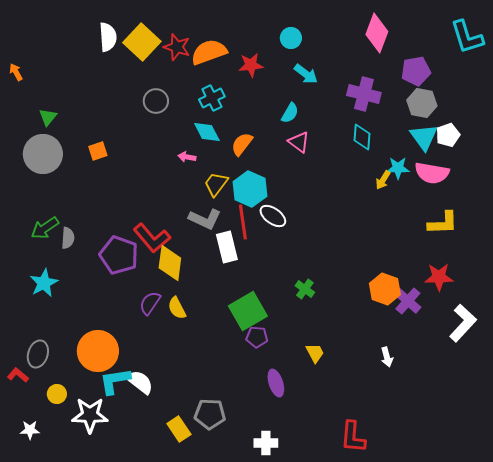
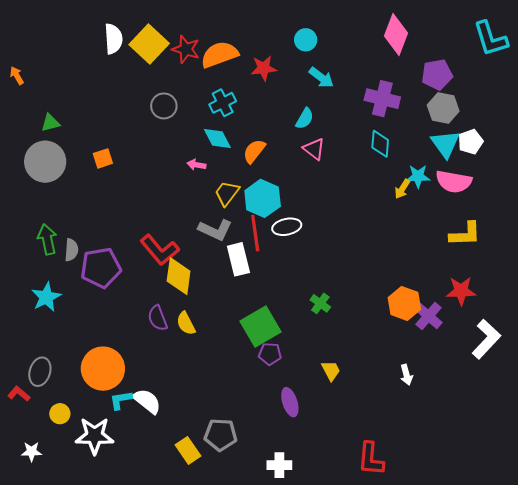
green triangle: (48, 117) -> (50, 123), turned 36
white ellipse: (273, 216) -> (287, 227), turned -48
green arrow: (45, 228) -> (47, 239), turned 112
purple pentagon: (119, 255) -> (101, 268), moved, turned -30
purple semicircle: (150, 303) -> (158, 318), turned -55
cyan L-shape: (115, 381) -> (121, 400), size x0.7

